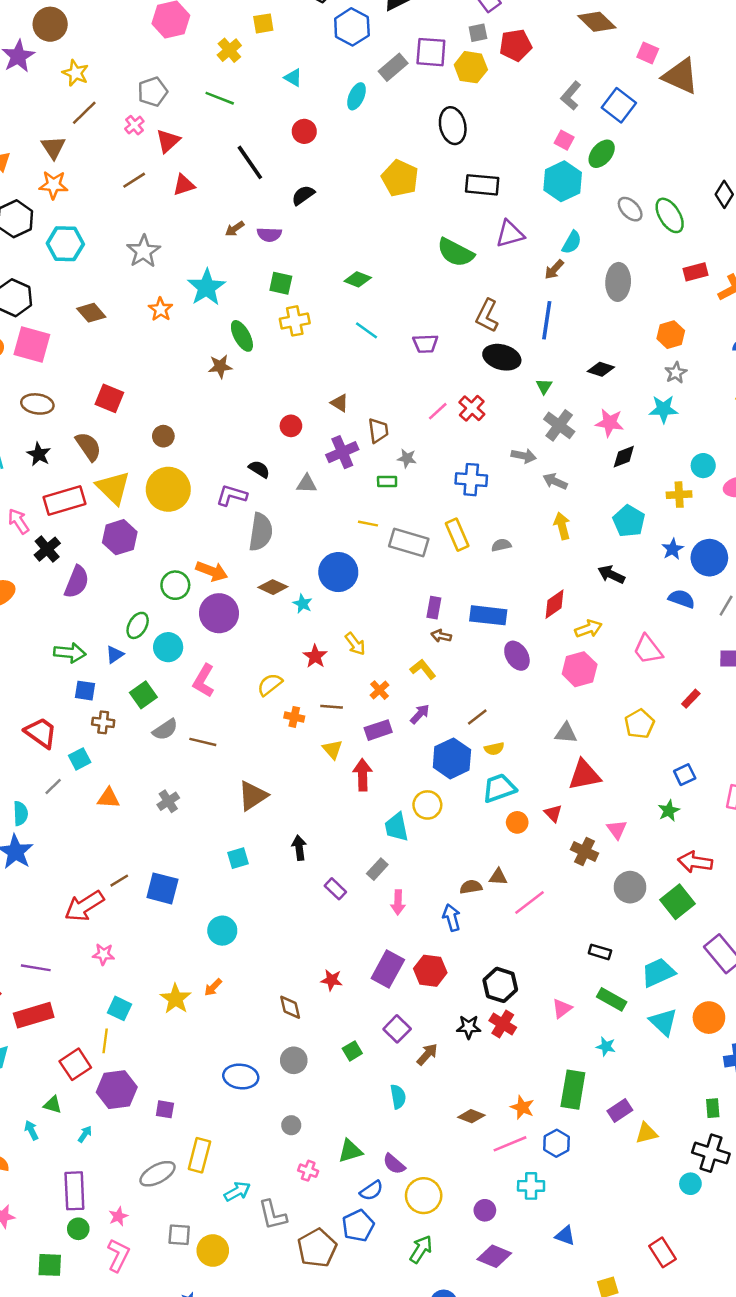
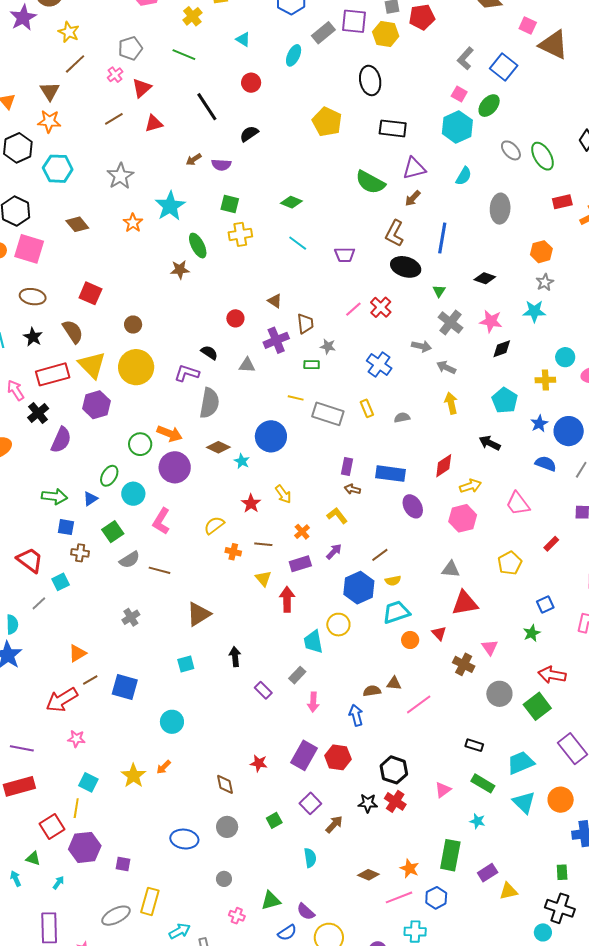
brown arrow: (554, 269) -> (413, 198), moved
blue cross: (471, 480) -> (379, 364), turned 30
yellow rectangle: (457, 535) -> (367, 408), size x0.7
orange triangle: (108, 798) -> (77, 653), moved, turned -36

